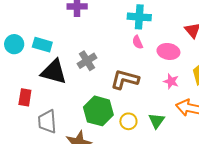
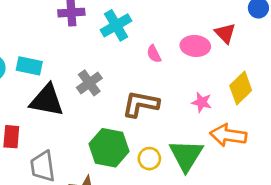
cyan cross: (139, 17) -> (116, 25), moved, turned -30
pink ellipse: (168, 51) -> (195, 46), moved
green triangle: (157, 121) -> (186, 155), size x1.6

